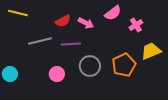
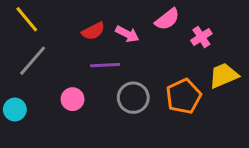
yellow line: (18, 13) -> (27, 19), turned 36
gray line: (40, 41) -> (33, 61), moved, turned -35
pink circle: (57, 74) -> (73, 99), moved

